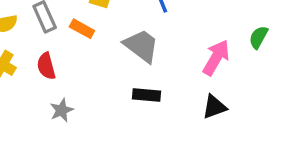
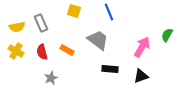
orange rectangle: (82, 29) -> (67, 50), moved
black rectangle: (146, 95) -> (110, 69), moved

